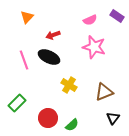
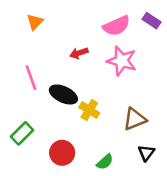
pink semicircle: (90, 20) -> (117, 26), size x1.5
red arrow: (53, 35) -> (79, 53), moved
black ellipse: (49, 57) -> (63, 94), moved
green semicircle: (72, 125) -> (105, 162), moved

